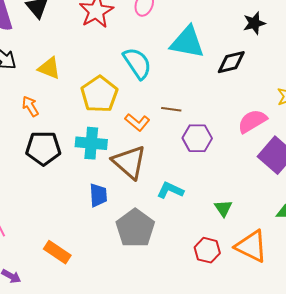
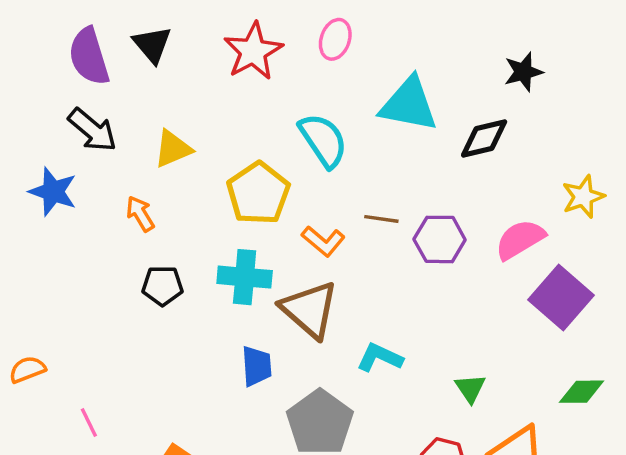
yellow triangle: (49, 68) -> (173, 149), turned -45
purple hexagon: (197, 138) -> (440, 239), moved
black pentagon: (43, 148) -> (162, 286), size x0.7

